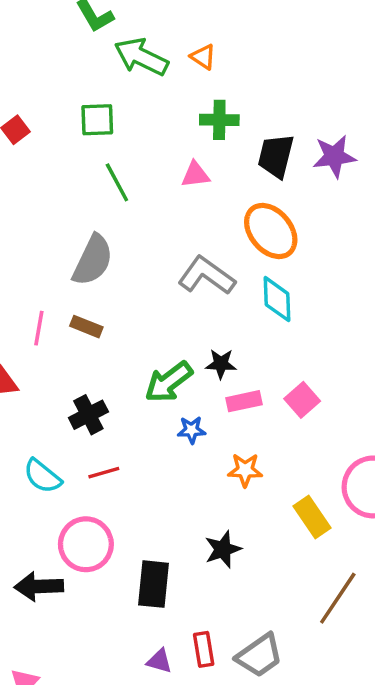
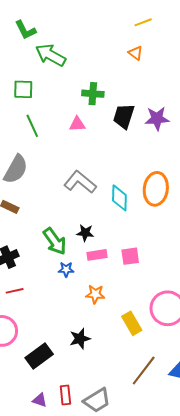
orange triangle: (203, 57) -> (136, 53), moved
orange ellipse: (271, 231) -> (156, 189), moved, turned 44
green arrow: (169, 382) -> (55, 241), turned -92
pink square: (302, 400) -> (130, 256), turned 30
black rectangle: (154, 584) -> (39, 356), turned 44

